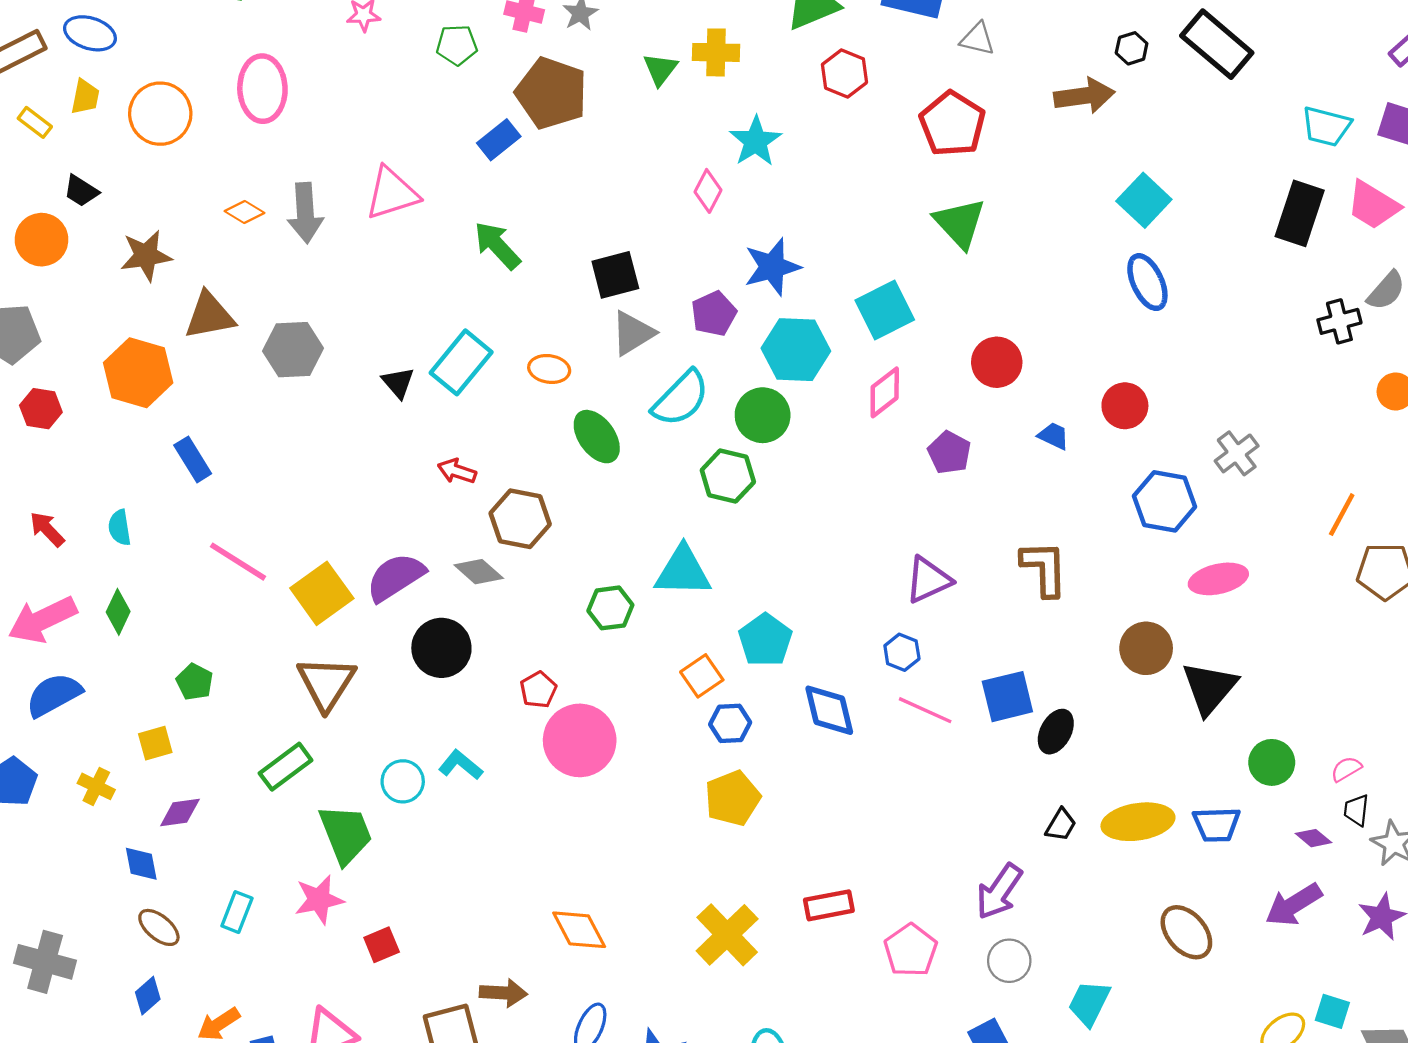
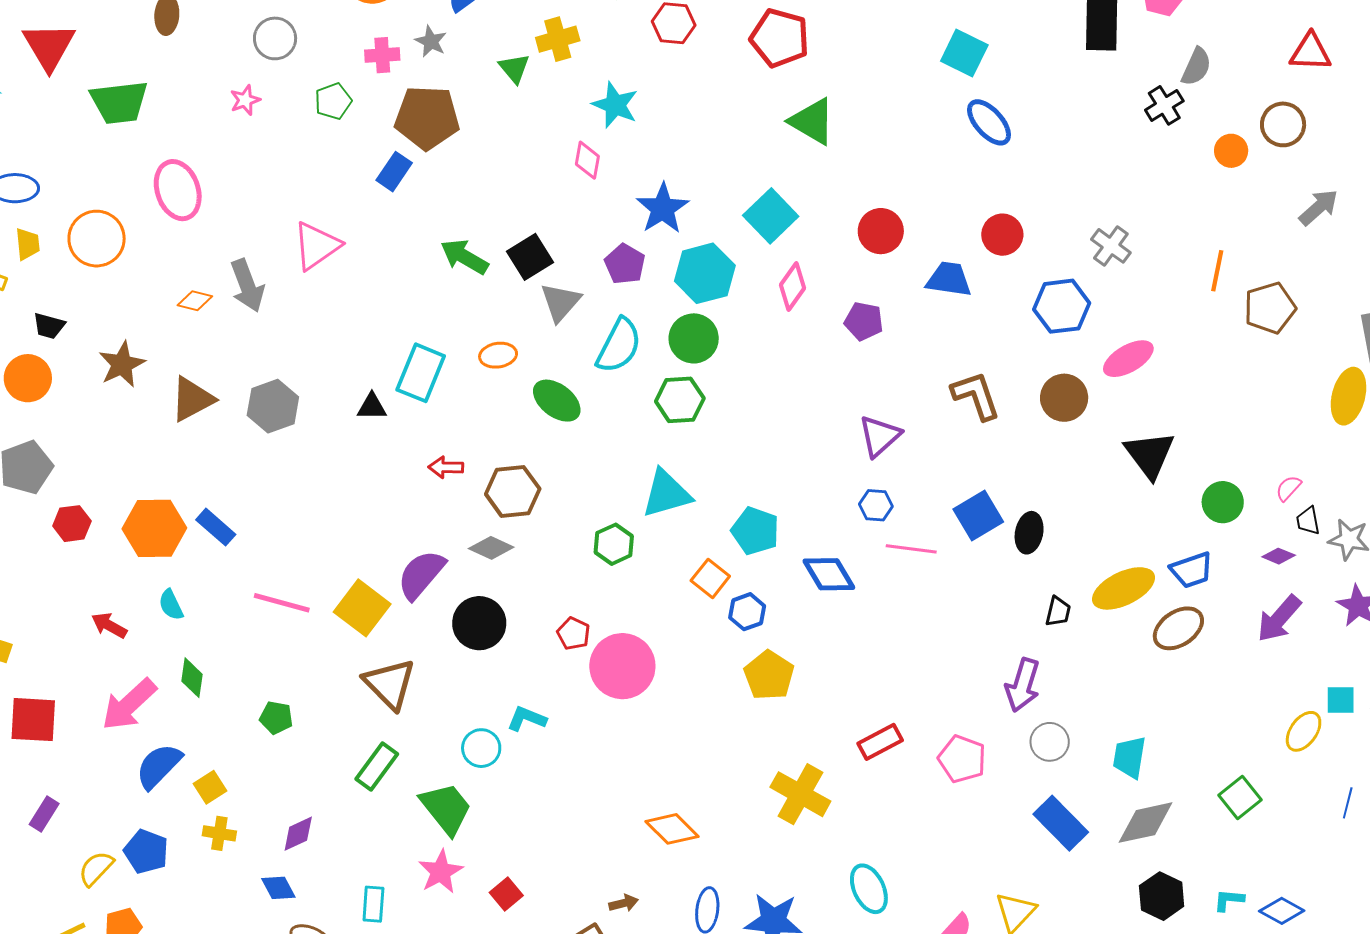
green arrow: (497, 245) -> (464, 257), moved
orange hexagon: (138, 373) -> (154, 528), moved
black triangle: (398, 383) -> (372, 407), turned -32
blue trapezoid: (1053, 436) -> (949, 279), size x1.6
brown circle: (1146, 648) -> (1064, 398), moved
yellow square: (155, 743) -> (210, 787), moved
brown ellipse: (1186, 932) -> (1178, 628), moved, turned -66
brown arrow: (503, 993) -> (624, 903), size x0.7

